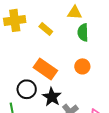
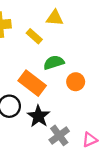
yellow triangle: (75, 13) -> (55, 18), moved
green semicircle: (83, 32) -> (54, 62), moved, turned 72

